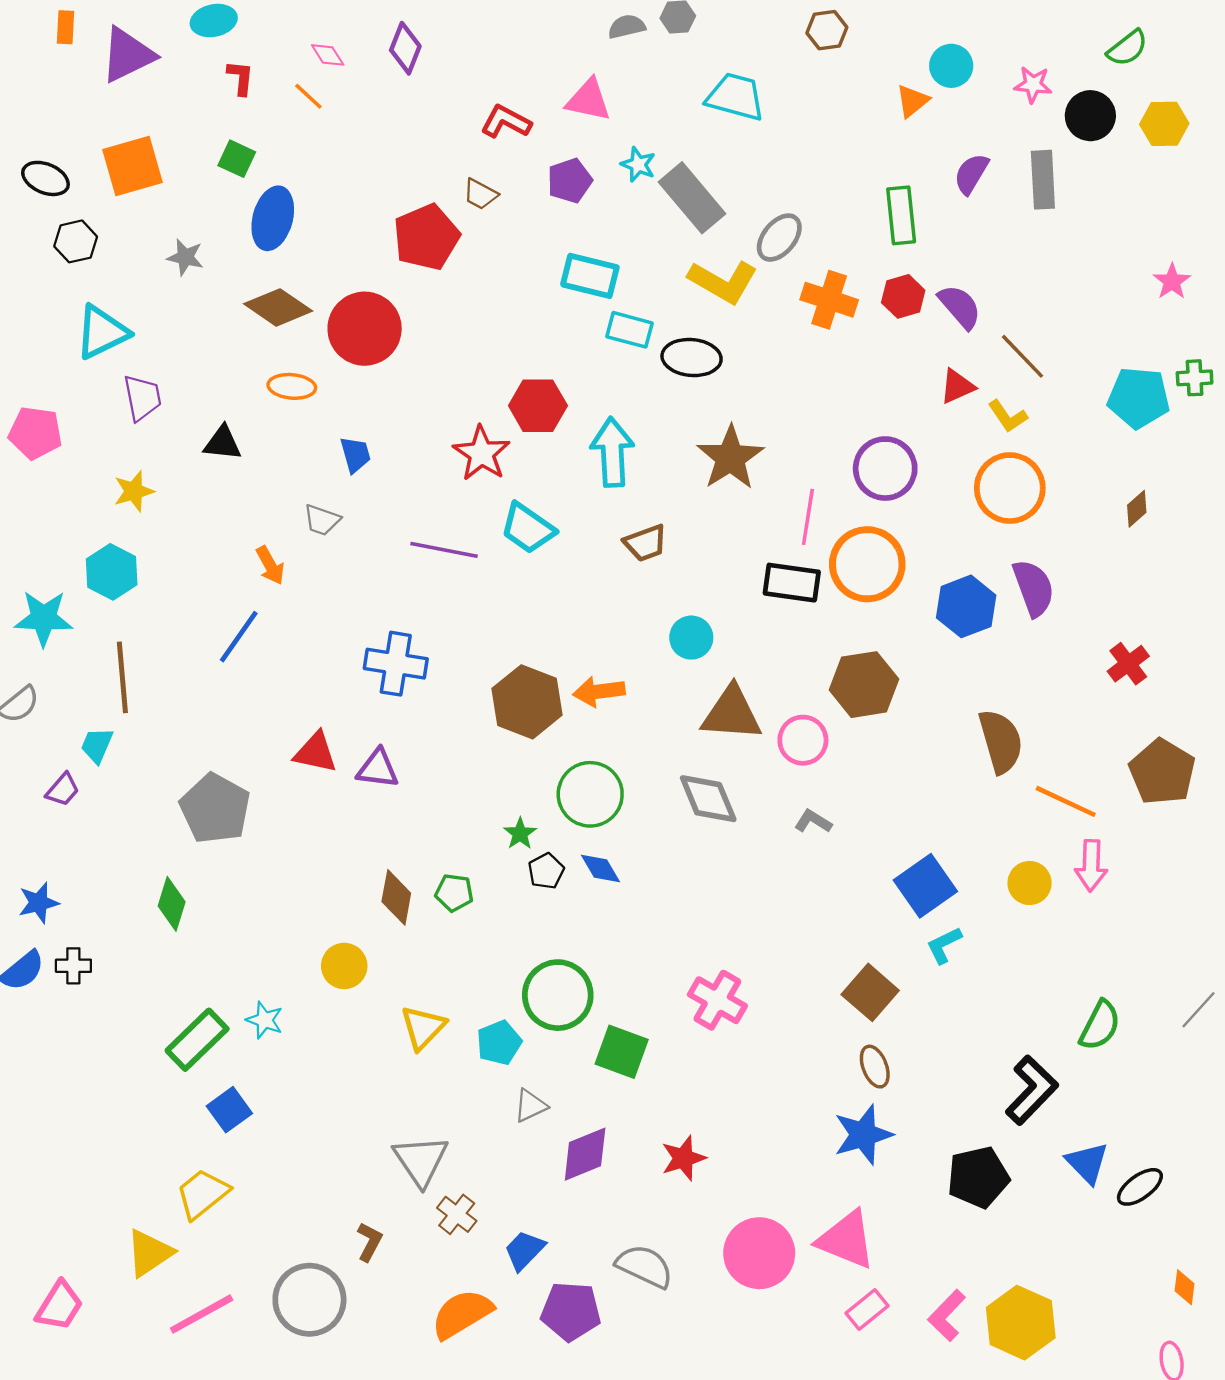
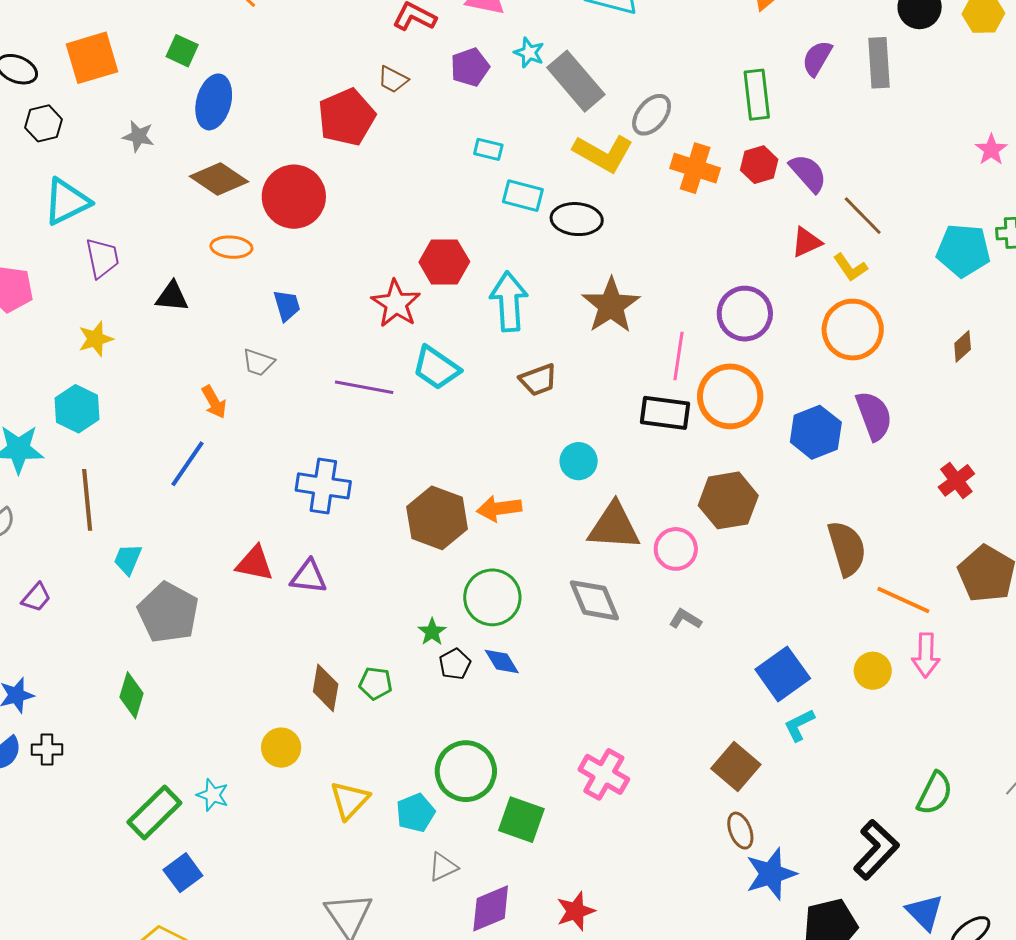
cyan rectangle: (590, 276) -> (488, 149), size x0.6
cyan trapezoid: (97, 745) -> (128, 559), moved
blue star: (863, 1135) -> (771, 874), moved

